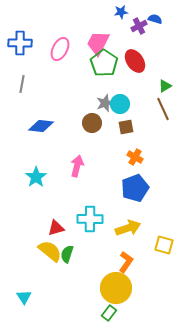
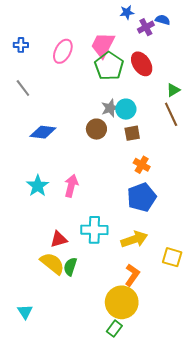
blue cross: (20, 43) -> (21, 45), size x0.6
gray line: (22, 84) -> (23, 88), turned -48
pink arrow: (77, 166) -> (71, 186), moved

